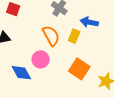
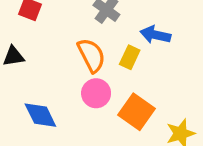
pink circle: (41, 59) -> (96, 93), moved

